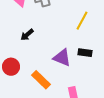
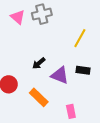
black arrow: (27, 35) -> (39, 63), moved

